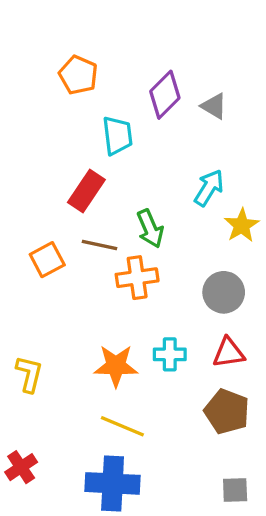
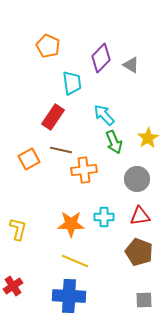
cyan arrow: (209, 188) -> (104, 115), moved, turned -75
green arrow: (150, 229) -> (114, 142), moved

